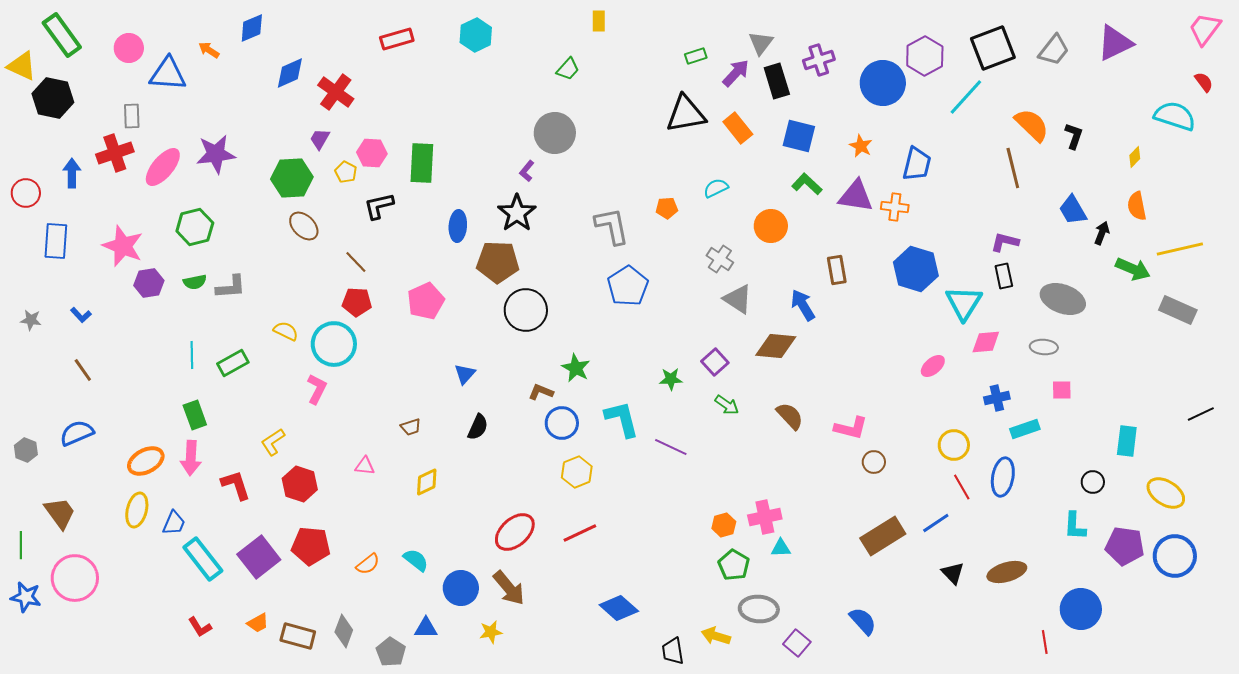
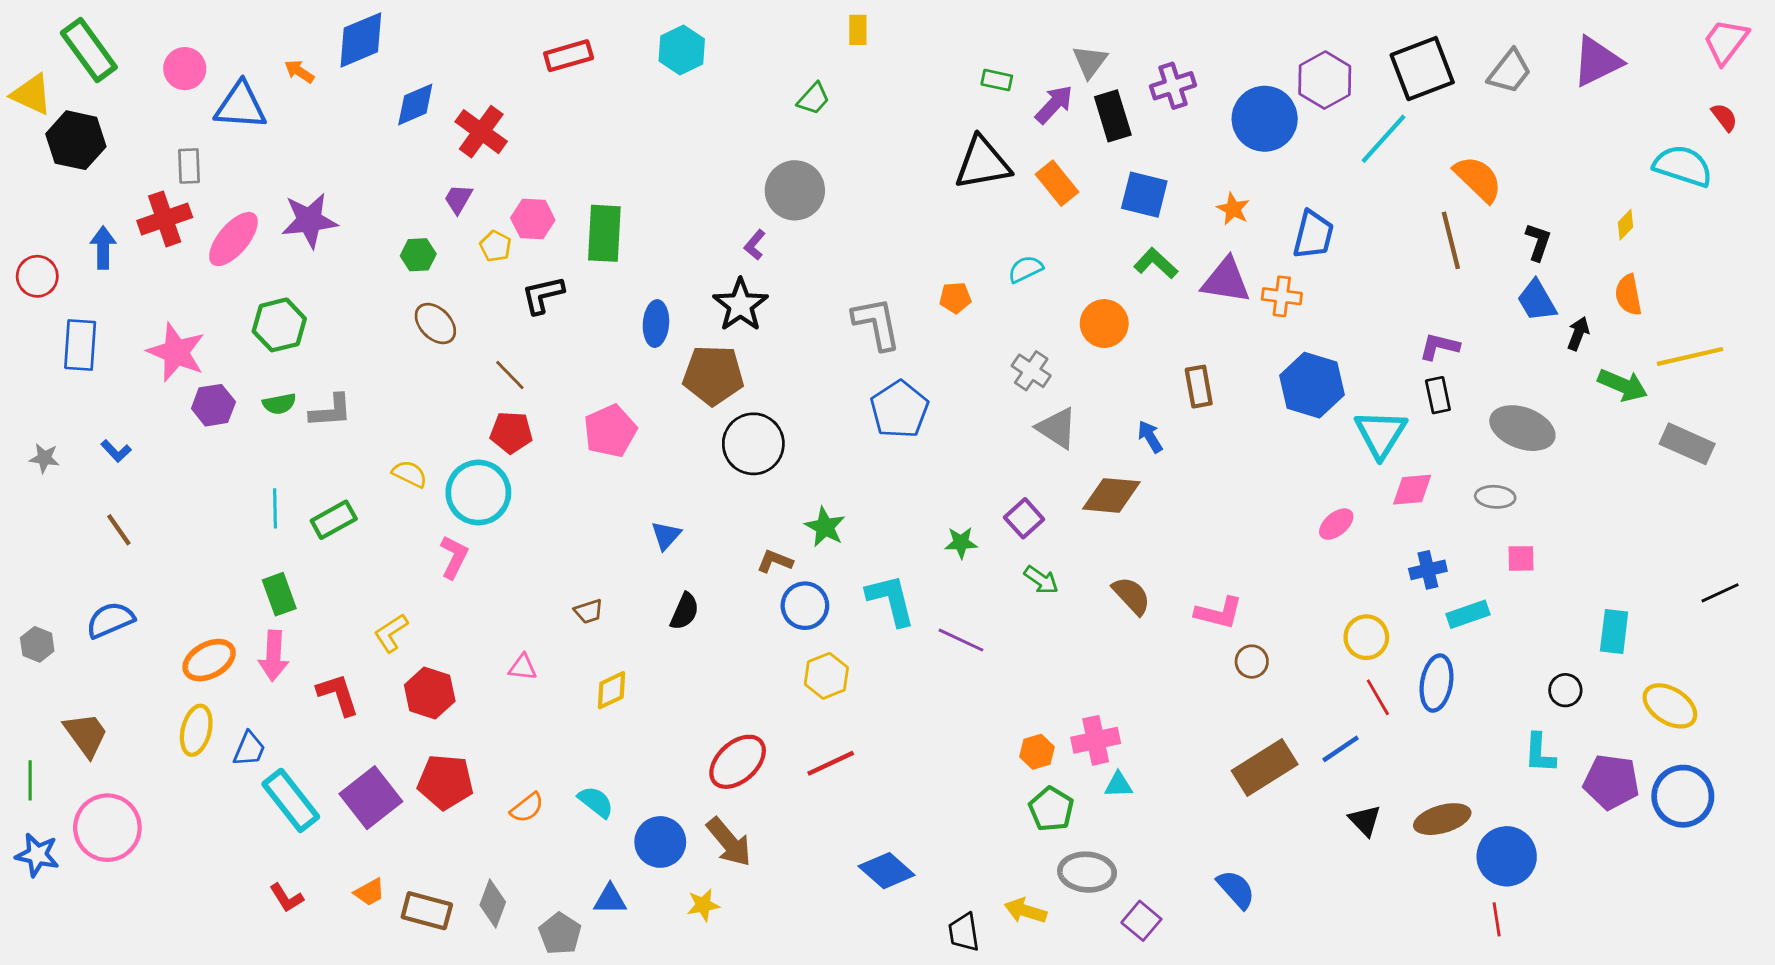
blue diamond: (252, 28) -> (361, 40), size x1.4
green rectangle: (696, 56) -> (997, 80), turned 30
black L-shape: (1074, 136) -> (1538, 242), moved
green hexagon: (292, 178) -> (418, 255), size x0.6
blue arrow: (803, 305) -> (1150, 437), size x0.7
blue circle: (1081, 609) -> (1507, 856), moved

